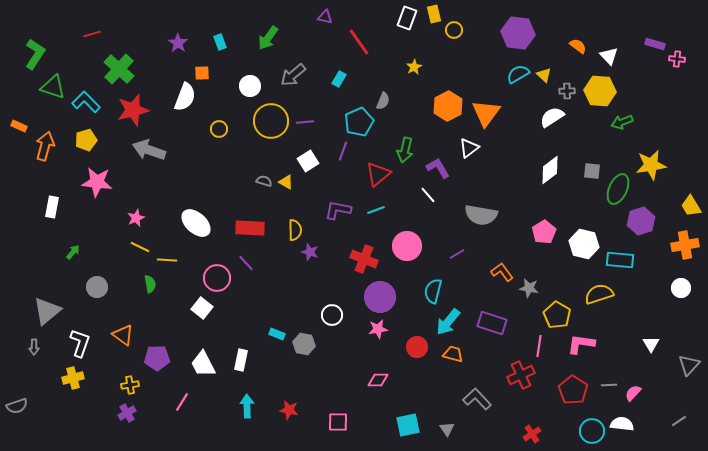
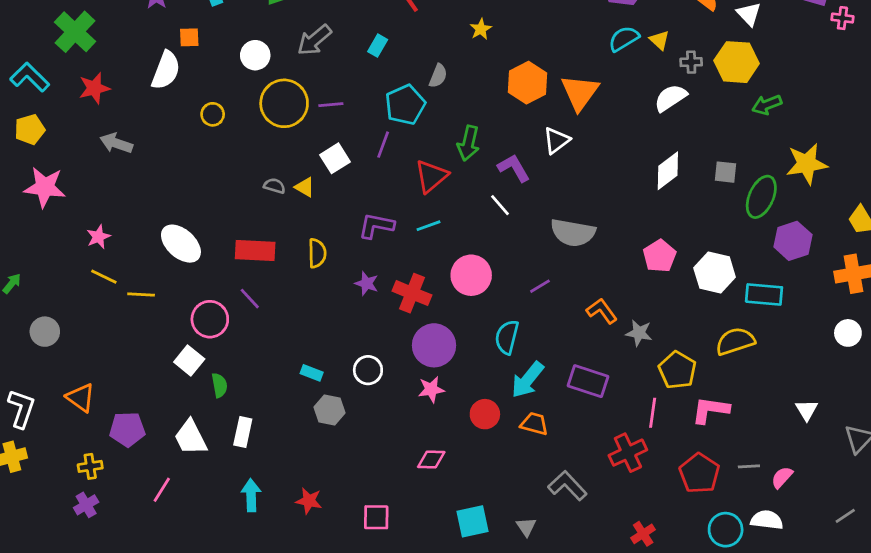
red star: (133, 110) -> (94, 88), size x0.7
gray arrow: (149, 150) -> (116, 143), size x0.7
purple star: (310, 252) -> (367, 283), moved
green semicircle: (150, 284) -> (219, 385), moved
cyan rectangle: (277, 334) -> (312, 373), moved

